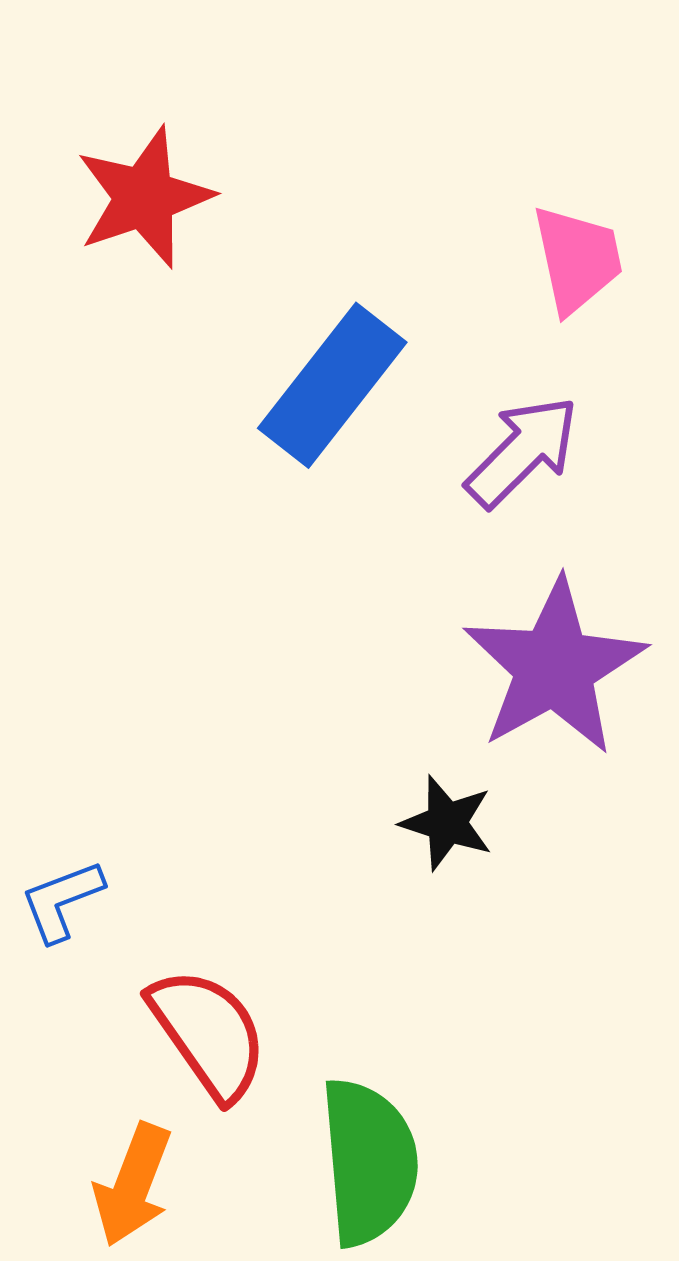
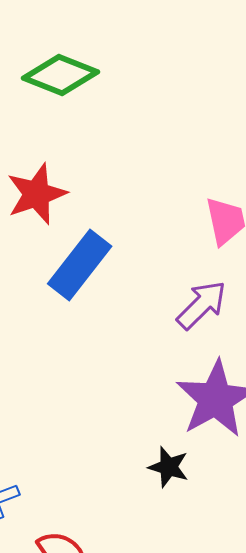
blue rectangle: (332, 385) -> (80, 265), moved

